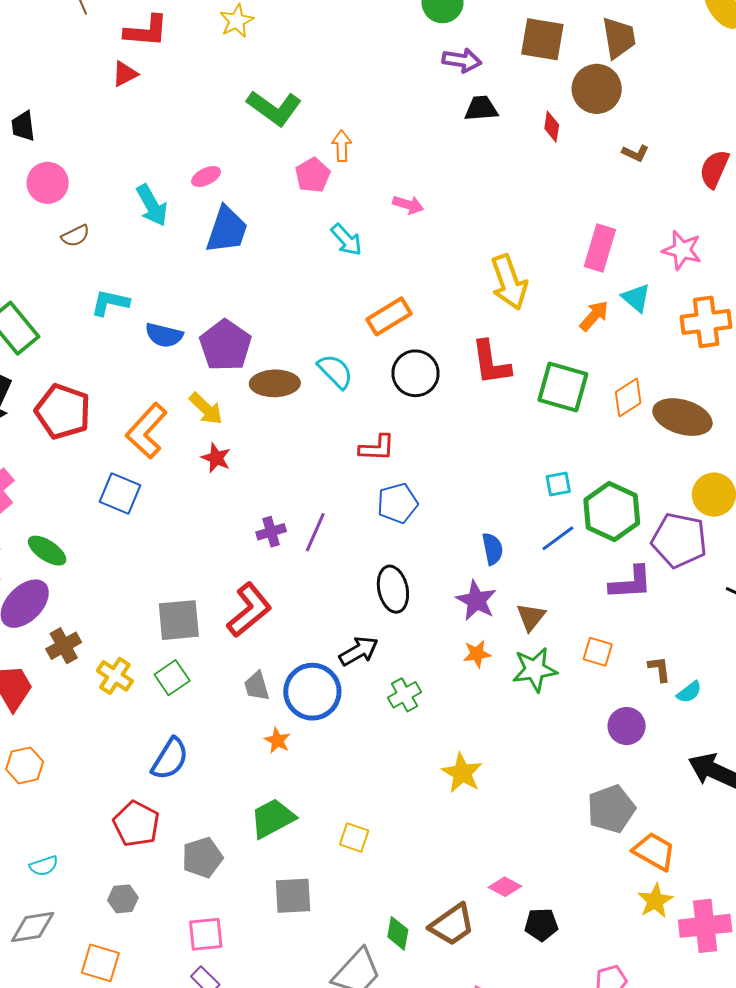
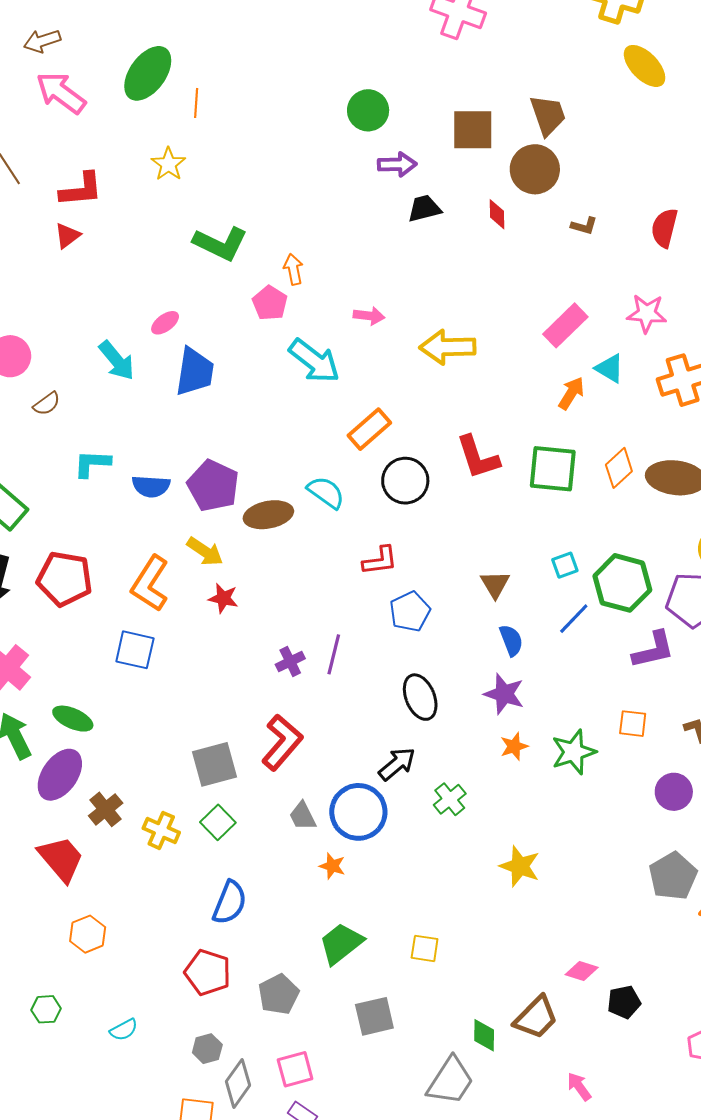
cyan arrow: (346, 240) -> (314, 361), size x1.5
pink rectangle: (600, 248) -> (565, 325), turned 39
yellow arrow: (509, 282) -> (448, 347), moved, turned 118
brown triangle: (531, 617) -> (495, 584), moved
gray diamond: (33, 927) -> (238, 1083), moved, turned -36

